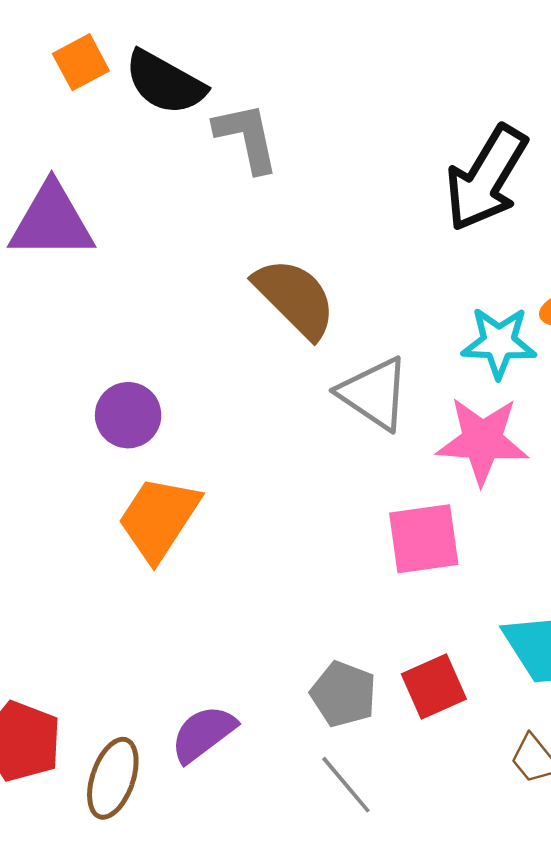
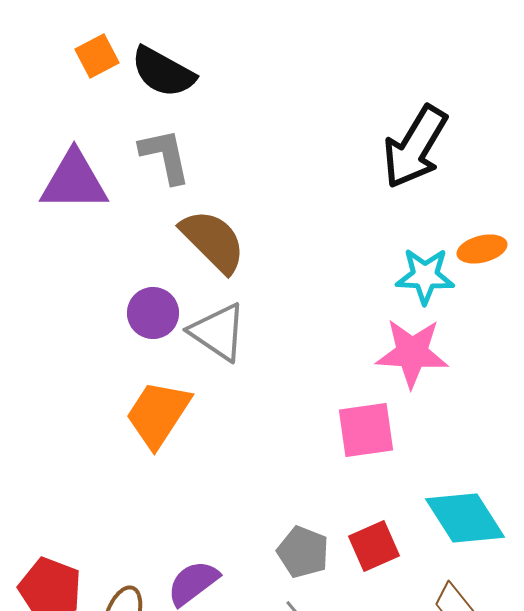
gray L-shape: (247, 137) -> (165, 156), moved
brown semicircle: (295, 298) -> (213, 241), moved
gray triangle: (374, 393) -> (218, 332), moved
purple circle: (128, 415) -> (153, 313), moved

